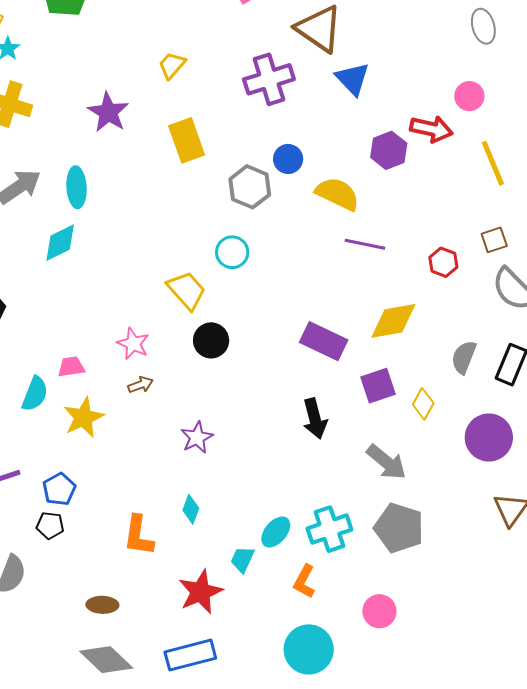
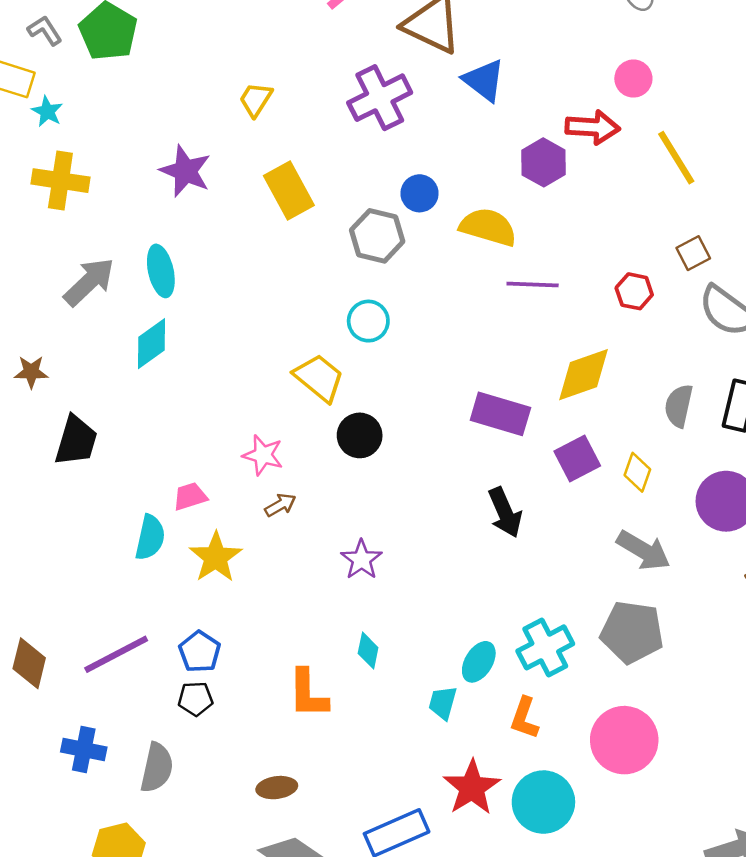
gray arrow: (386, 462) -> (643, 551), moved
red star: (201, 592) -> (472, 788), moved
pink circle: (379, 611) -> (624, 740), size x1.6

